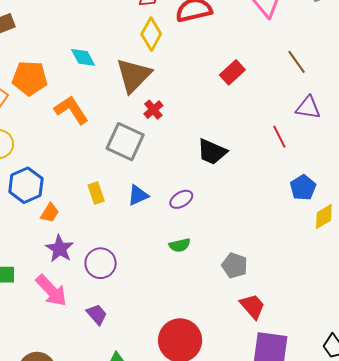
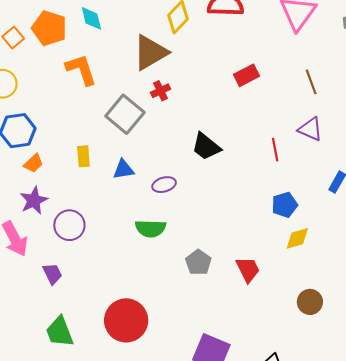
cyan diamond: (83, 57) -> (91, 18), moved
green semicircle: (180, 245) -> (151, 228), size x1.4
red trapezoid: (252, 306) -> (248, 269), moved

